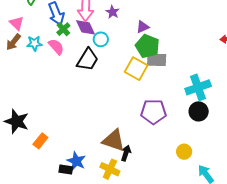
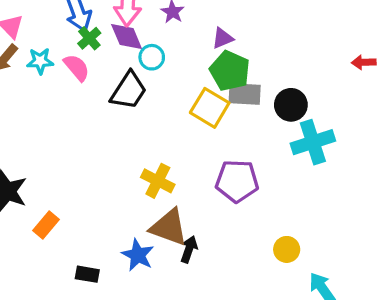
black circle: (199, 111) -> (291, 105), moved
blue star: (76, 161) -> (138, 255), moved
yellow cross: (110, 169) -> (158, 181), moved

